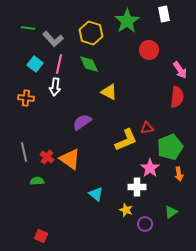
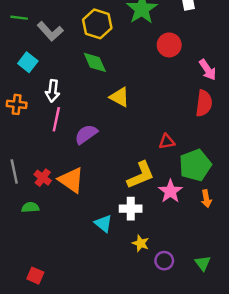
pink line: (59, 64) -> (56, 119), moved
yellow L-shape: (126, 140) -> (141, 175), moved
white cross: (137, 187) -> (131, 209), moved
green triangle: (171, 212) -> (203, 263), moved, turned -32

